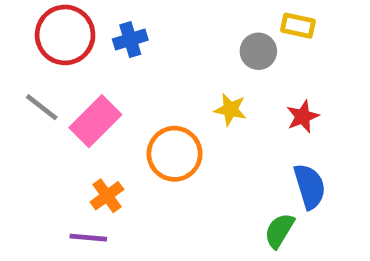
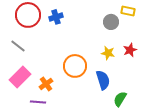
yellow star: (230, 109) -> (108, 53), moved
pink rectangle: (95, 121) -> (20, 77), moved
blue semicircle: (310, 186) -> (103, 80), moved

